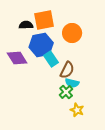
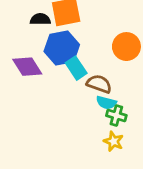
orange circle: (72, 33) -> (126, 47), moved
brown semicircle: (67, 70) -> (99, 84), turned -96
green cross: (66, 92) -> (116, 116), moved, turned -32

